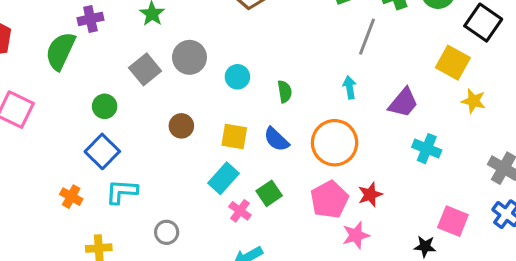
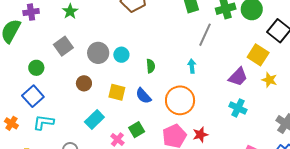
gray circle: (189, 57) -> (98, 53), moved
purple trapezoid: (403, 103) -> (238, 77), moved
cyan rectangle: (223, 178) -> (94, 120), moved

